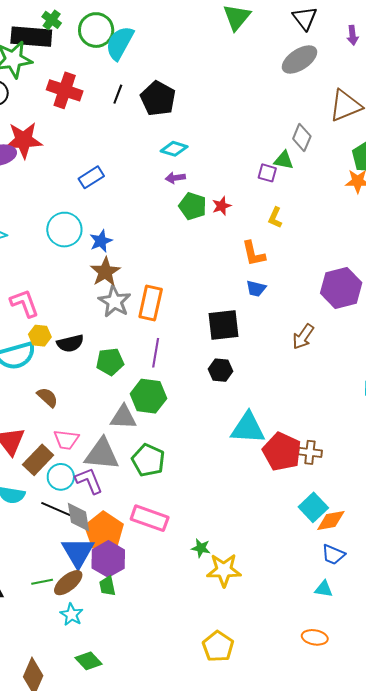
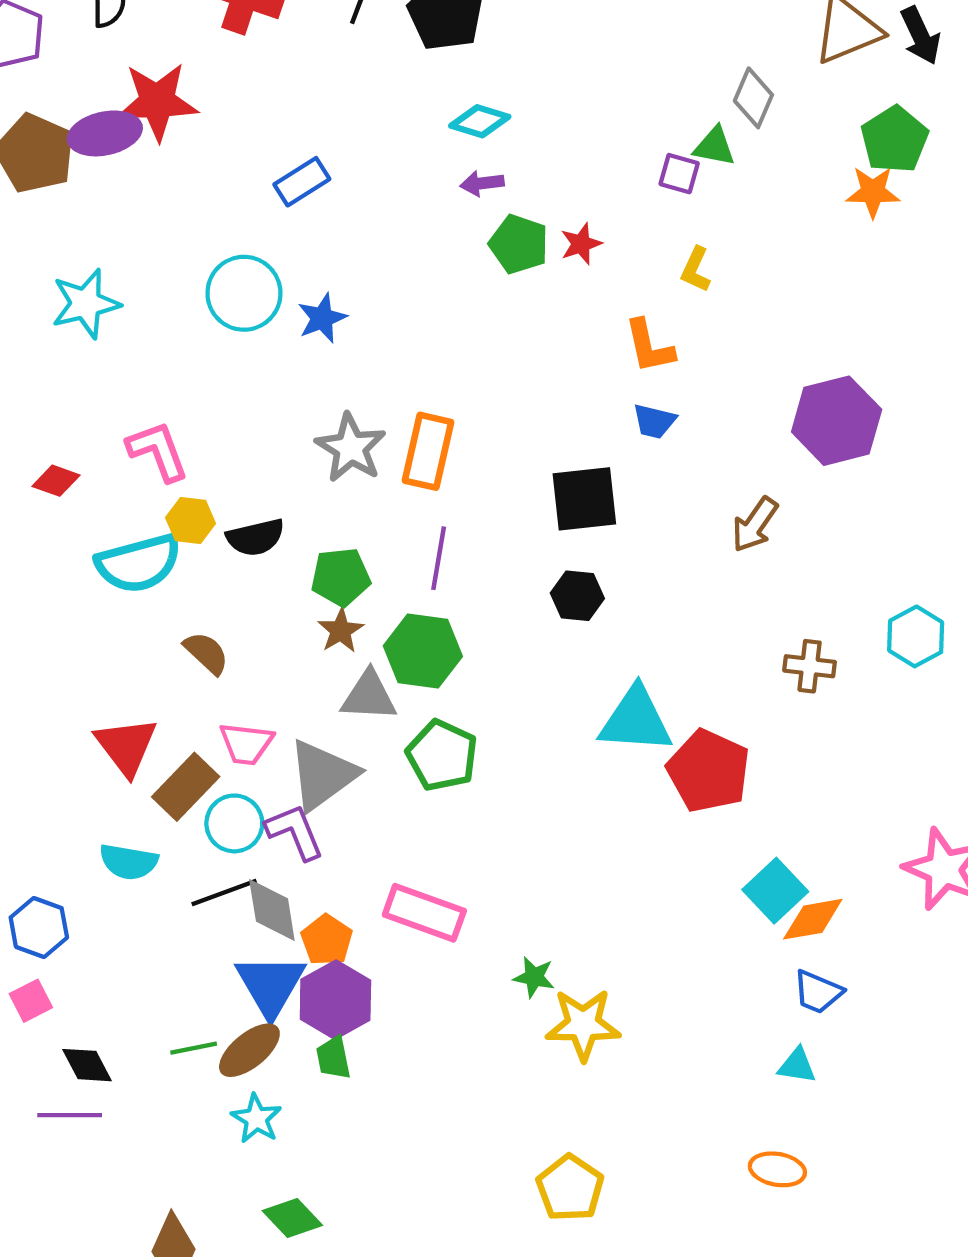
brown star: (105, 272) -> (341, 631), moved, size x0.7
brown cross: (310, 452) -> (810, 666), moved
gray triangle: (102, 454) -> (323, 775), turned -42
green pentagon: (148, 460) -> (442, 755), moved
black line: (56, 509) -> (224, 892), turned -44
orange pentagon: (104, 531) -> (327, 940), size x0.6

